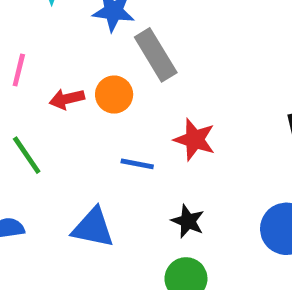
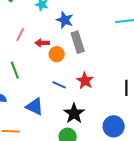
red arrow: (67, 99) -> (42, 43), moved
black star: (188, 221) -> (74, 113), size x1.5

